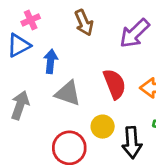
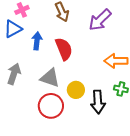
red semicircle: (115, 84) -> (64, 49), moved
gray triangle: (68, 93) -> (50, 78), moved

